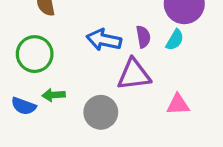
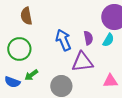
blue arrow: (104, 40) -> (63, 40), turned 55
green arrow: (54, 95) -> (31, 75), turned -32

